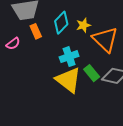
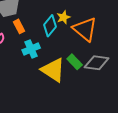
cyan diamond: (61, 23) -> (50, 26), moved
cyan cross: (69, 57) -> (31, 49), moved

